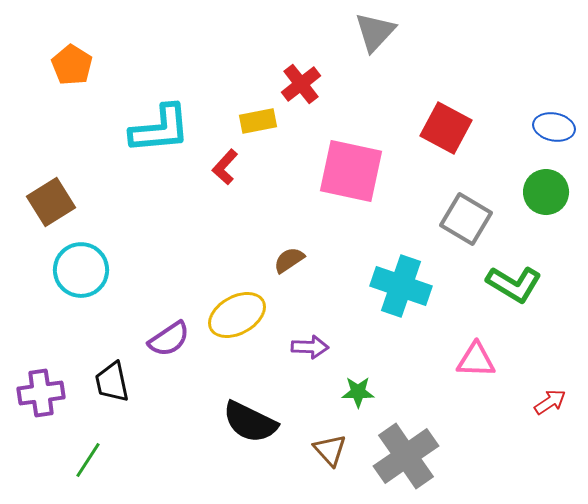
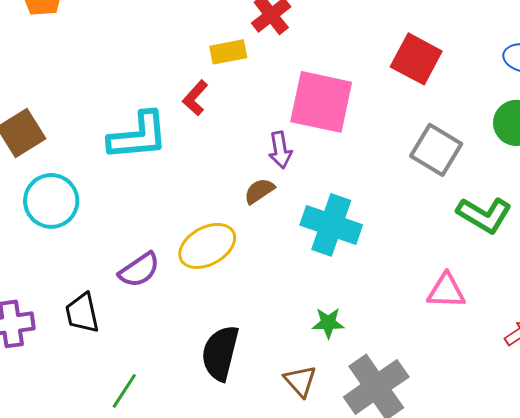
cyan L-shape: (160, 129) -> (138, 136), moved
cyan cross: (401, 286) -> (331, 225), moved
purple arrow: (310, 347) -> (280, 150), moved, turned 78
black semicircle: (250, 422) -> (220, 353), turned 78
green line: (88, 460) -> (124, 391), moved

